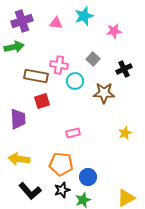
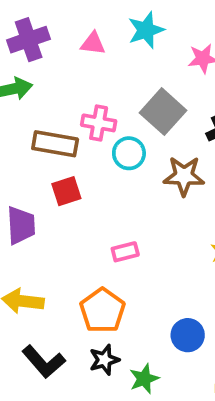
gray square: (93, 59) -> (163, 112), size x1.6
orange pentagon: (61, 164) -> (102, 311), turned 30
blue circle: (88, 177) -> (188, 335), moved

